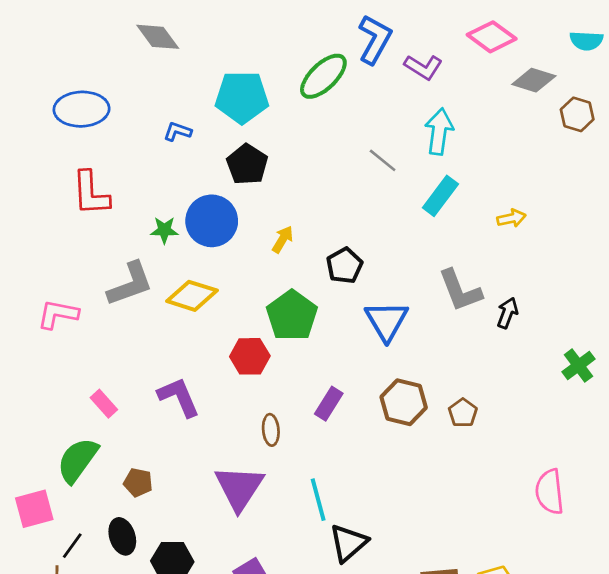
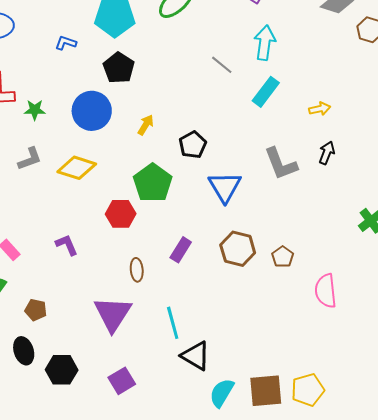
green star: (164, 230) -> (35, 110), moved
gray L-shape: (130, 284) -> (30, 159), size x0.7
black arrow: (507, 313) -> (327, 153), moved
purple L-shape: (179, 397) -> (67, 245), size x0.7
pink semicircle: (550, 492) -> (326, 291), moved
black triangle: (348, 543) -> (196, 356), turned -48

